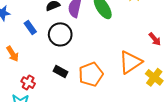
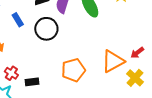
red arrow: (155, 39) -> (137, 53), moved, turned 88
black rectangle: (61, 72) -> (32, 82), moved, turned -40

